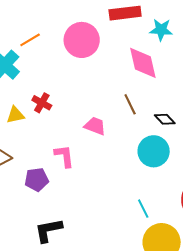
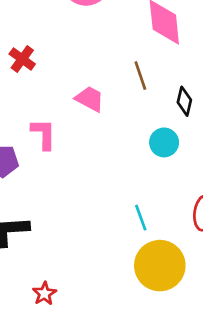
black diamond: (165, 119) -> (184, 101), turned 50
cyan circle: (154, 151) -> (164, 142), size x0.7

